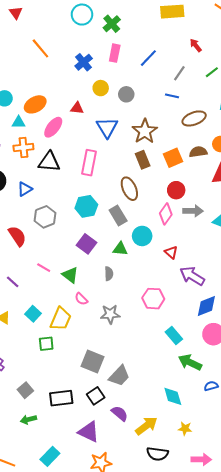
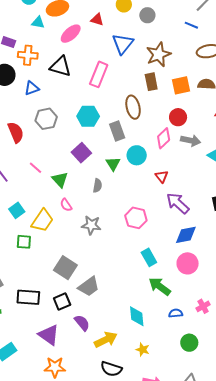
orange cross: (23, 147) -> (28, 55), moved
green triangle: (120, 249) -> (113, 164), turned 42

